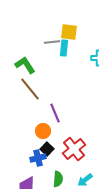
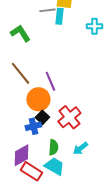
brown line: (30, 89) -> (20, 73), moved
orange circle: (43, 131) -> (38, 99), size x1.5

